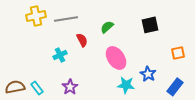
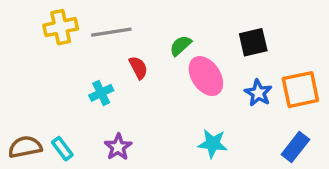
orange square: (178, 53) -> (300, 90), size x1.6
pink ellipse: (116, 58) -> (206, 76), moved
blue star: (148, 74) -> (258, 93), moved

